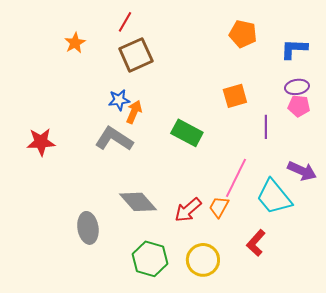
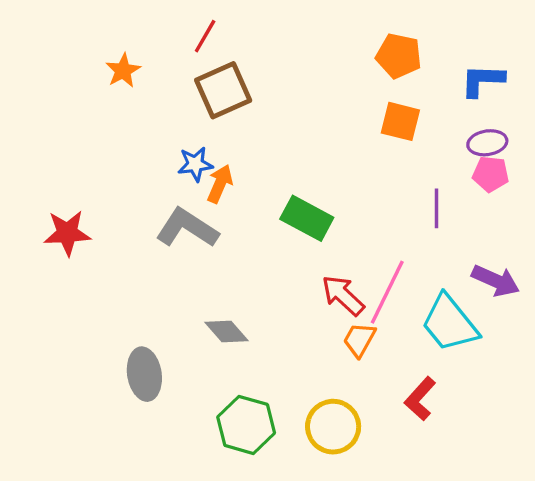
orange square: (235, 96) -> (400, 121), moved, turned 30
gray diamond: (138, 202) -> (226, 331), size x0.7
red arrow: (188, 210) -> (343, 295), moved, turned 84

